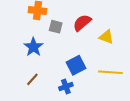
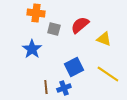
yellow line: (110, 72) -> (108, 74), turned 30
brown line: (32, 79) -> (46, 87), moved, turned -48

